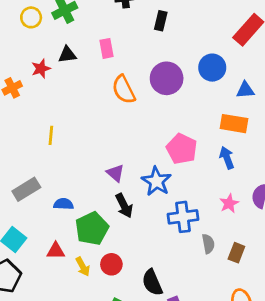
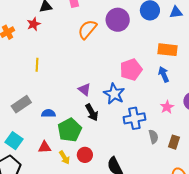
red star: (41, 69) -> (34, 24), moved
orange semicircle: (124, 90) -> (87, 29), turned 70
blue triangle: (245, 90) -> (176, 12), moved
pink pentagon: (182, 149) -> (131, 70), turned 30

